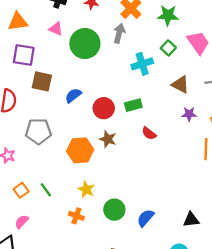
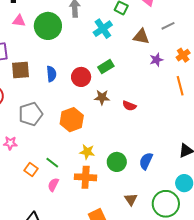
blue semicircle: (73, 95) -> (51, 74), turned 140
red semicircle: (149, 133) -> (129, 106), moved
brown star: (108, 139) -> (102, 97), moved
orange cross: (76, 216) -> (86, 177), size x1.5
pink semicircle: (22, 222) -> (53, 185), moved

